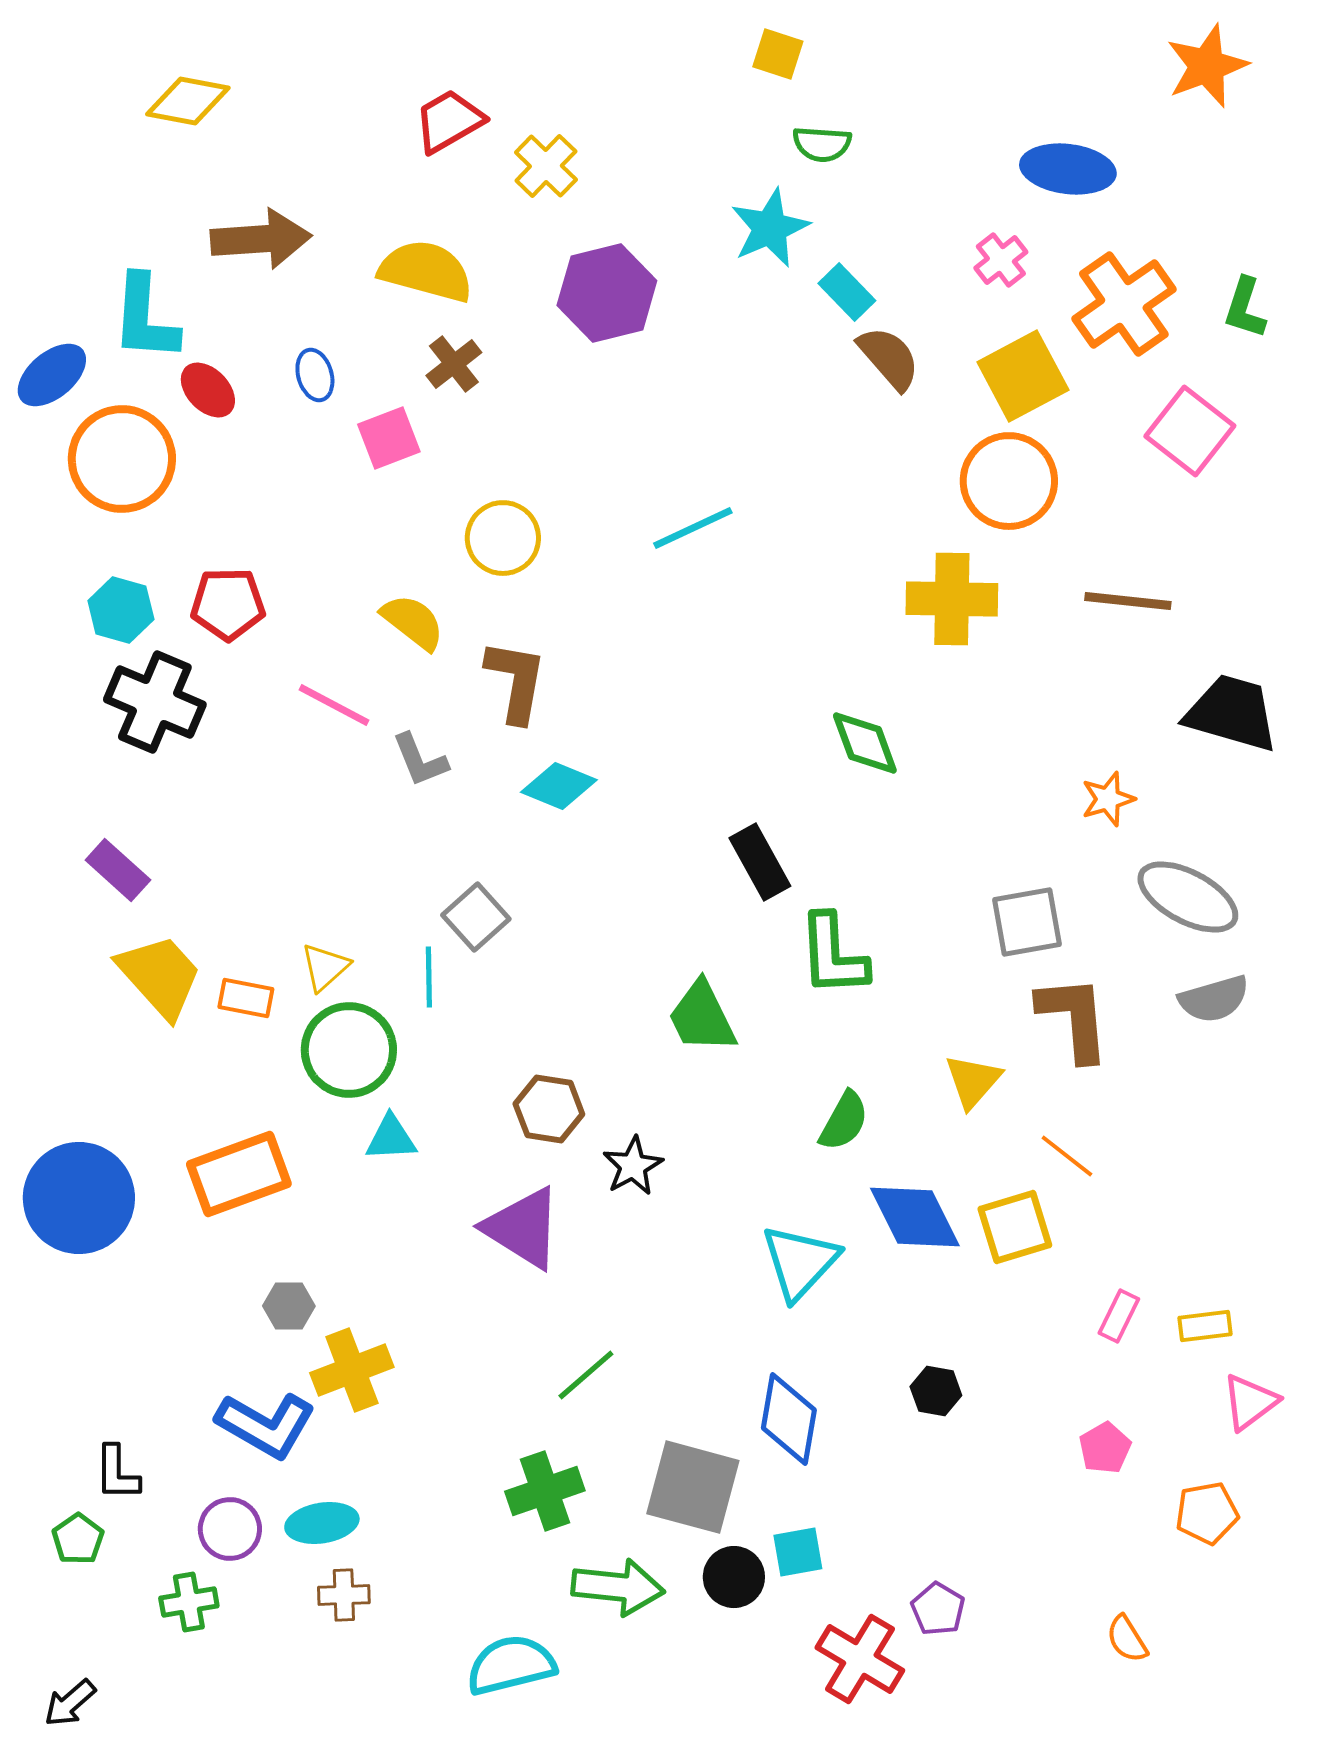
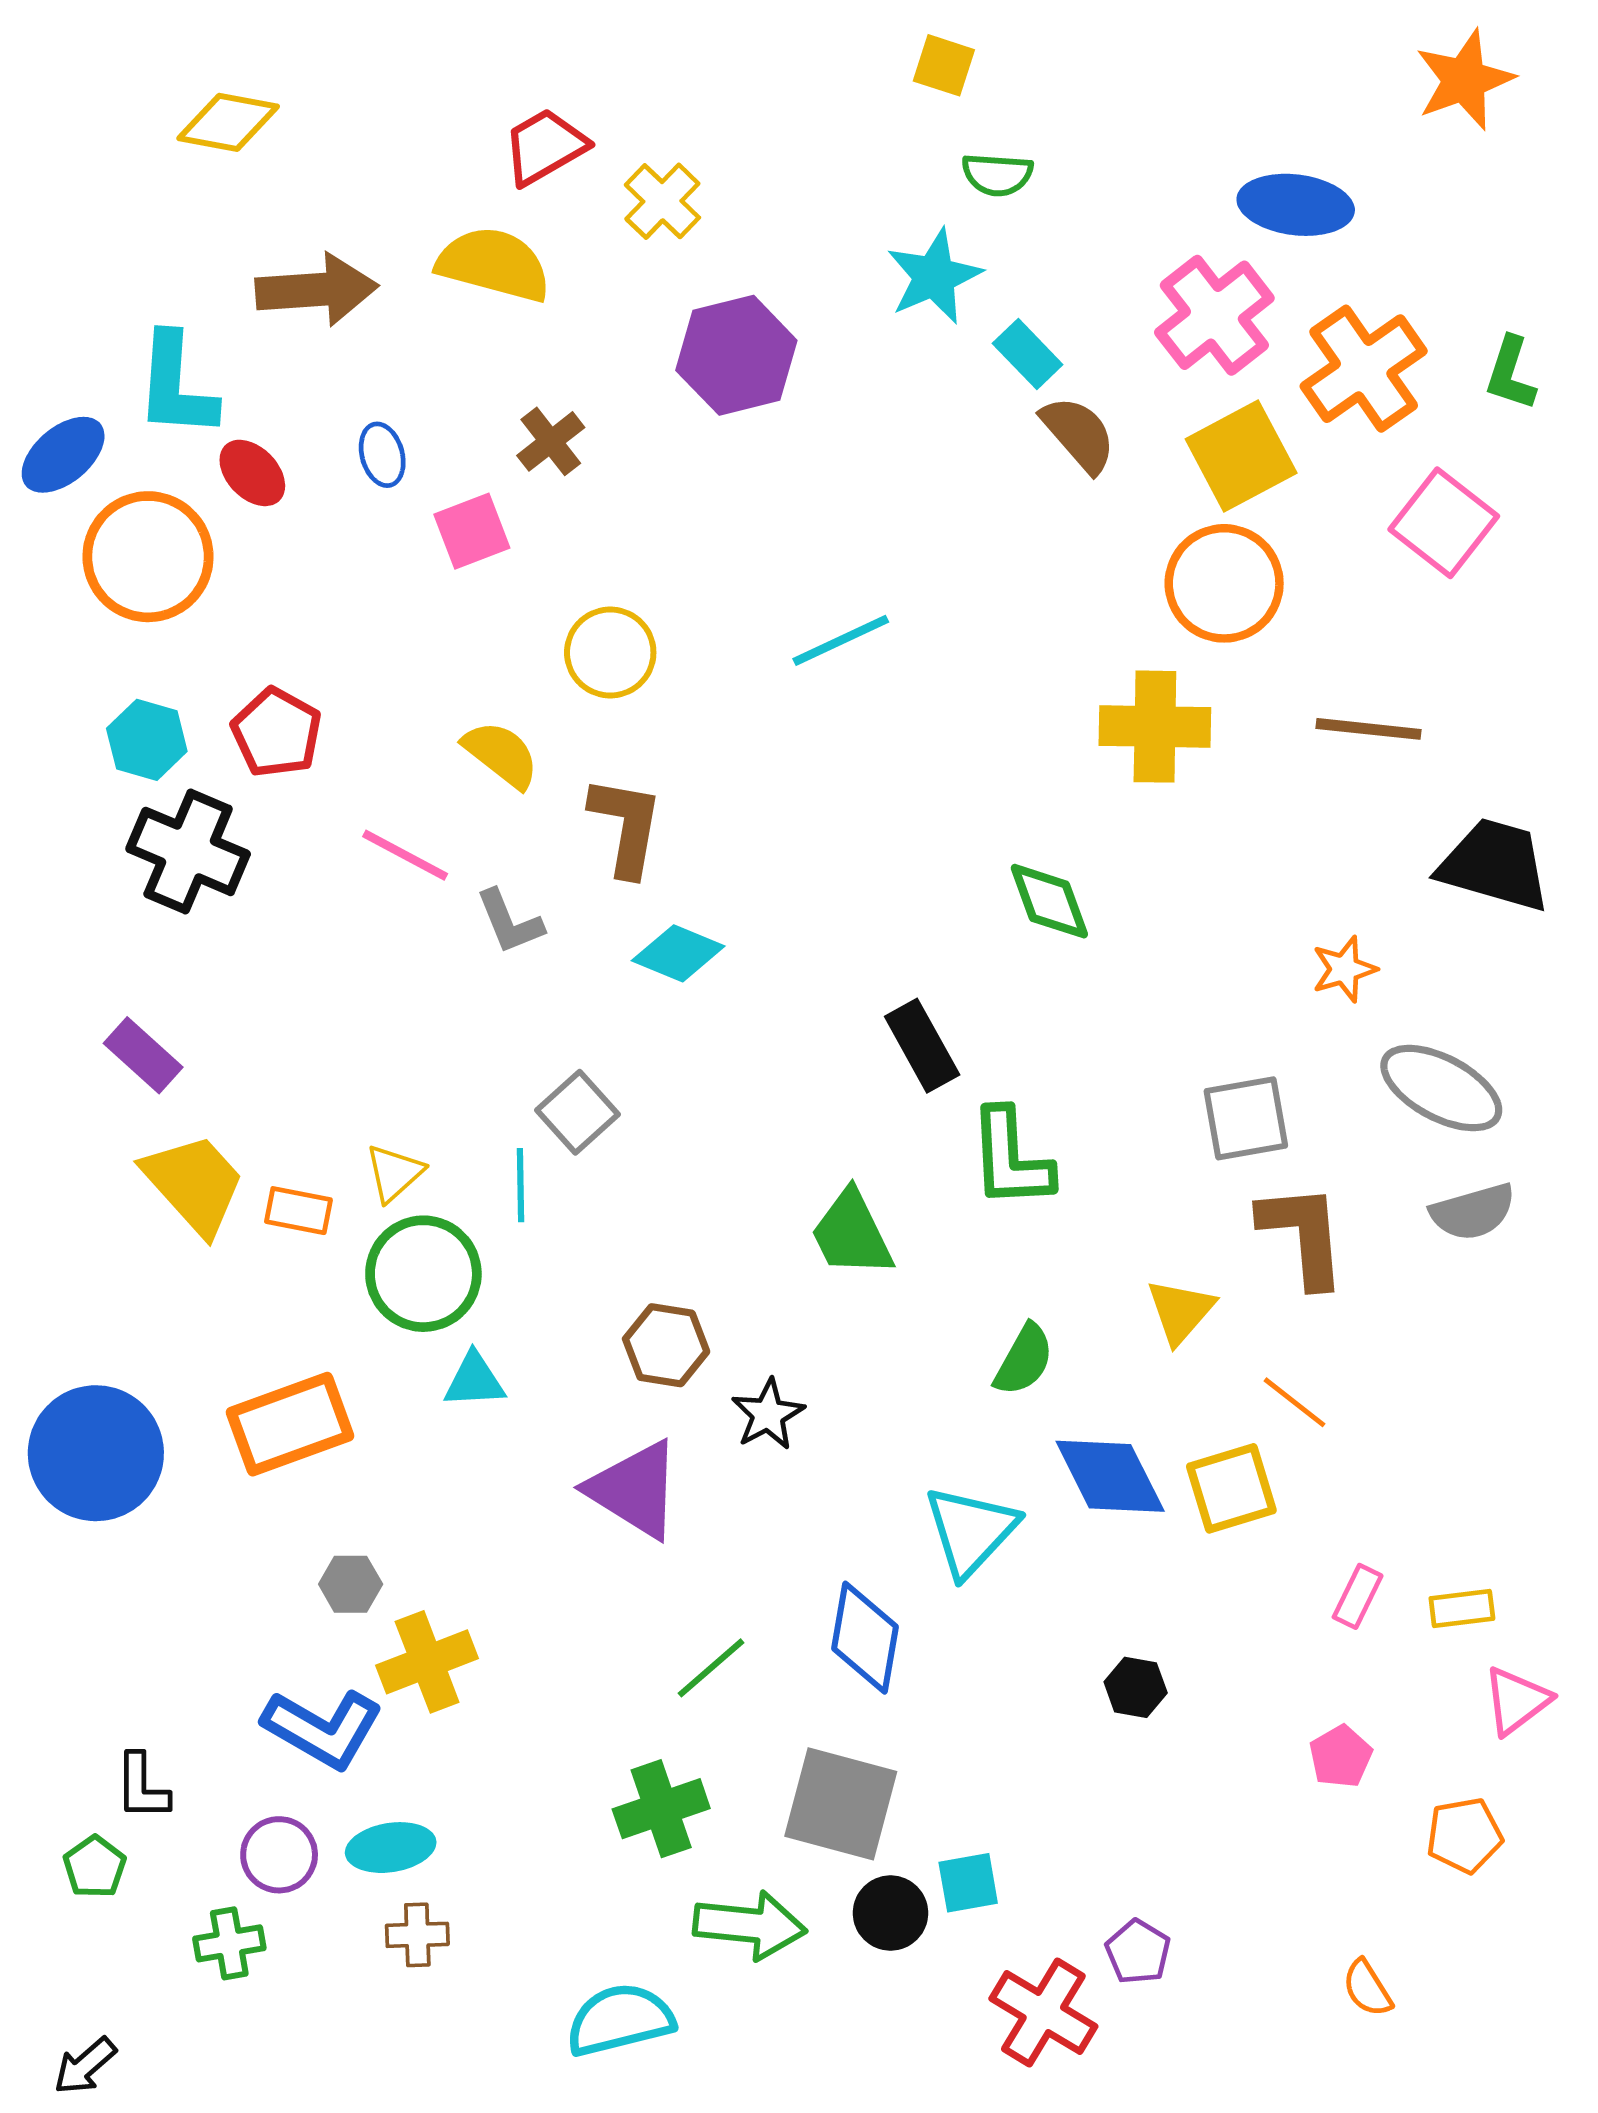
pink cross: (1001, 260) -> (1214, 315), size x1.8
yellow semicircle: (426, 271) -> (494, 264), moved
red pentagon: (228, 604) -> (277, 733), turned 30
blue diamond: (789, 1419) -> (865, 1638), moved

